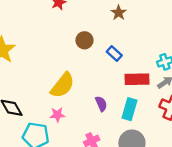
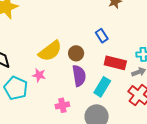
brown circle: (84, 40) -> (76, 53), moved
purple semicircle: (101, 104) -> (79, 76), size x1.5

